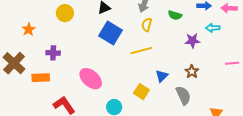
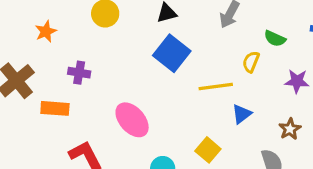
yellow semicircle: (147, 25) -> (251, 62), moved
blue triangle: (162, 76) -> (242, 114), moved

